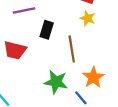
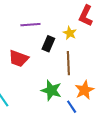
yellow star: (88, 18) -> (70, 33), moved

